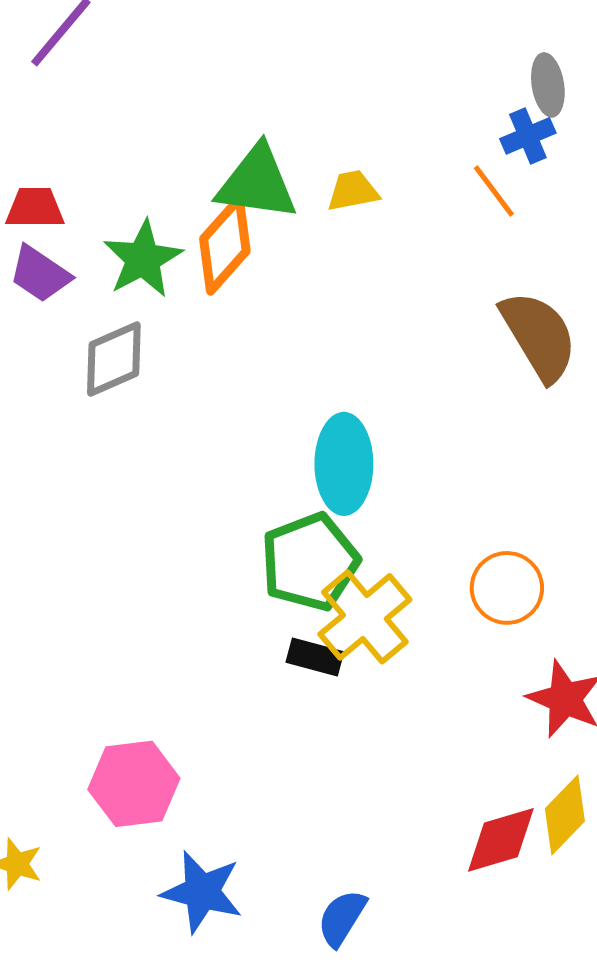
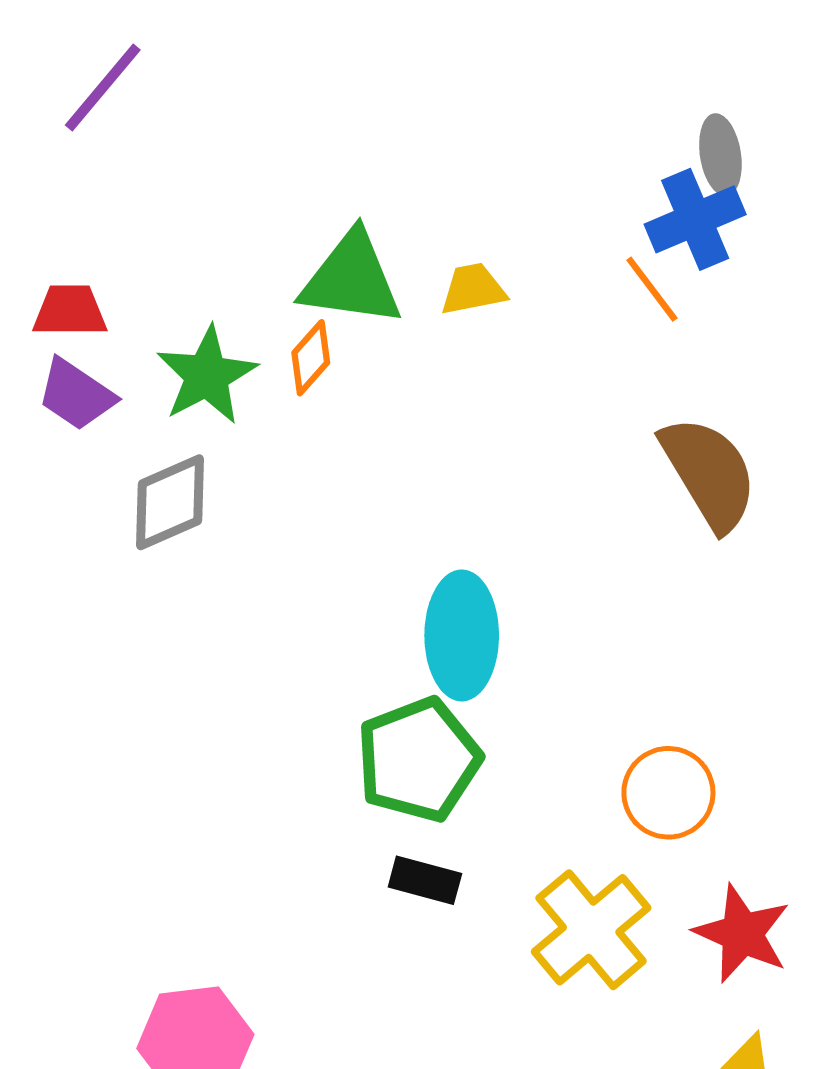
blue cross: (528, 136) -> (695, 219), size x1.4
orange diamond: (225, 245) -> (311, 358), size x0.6
yellow cross: (365, 617) -> (591, 930), moved

